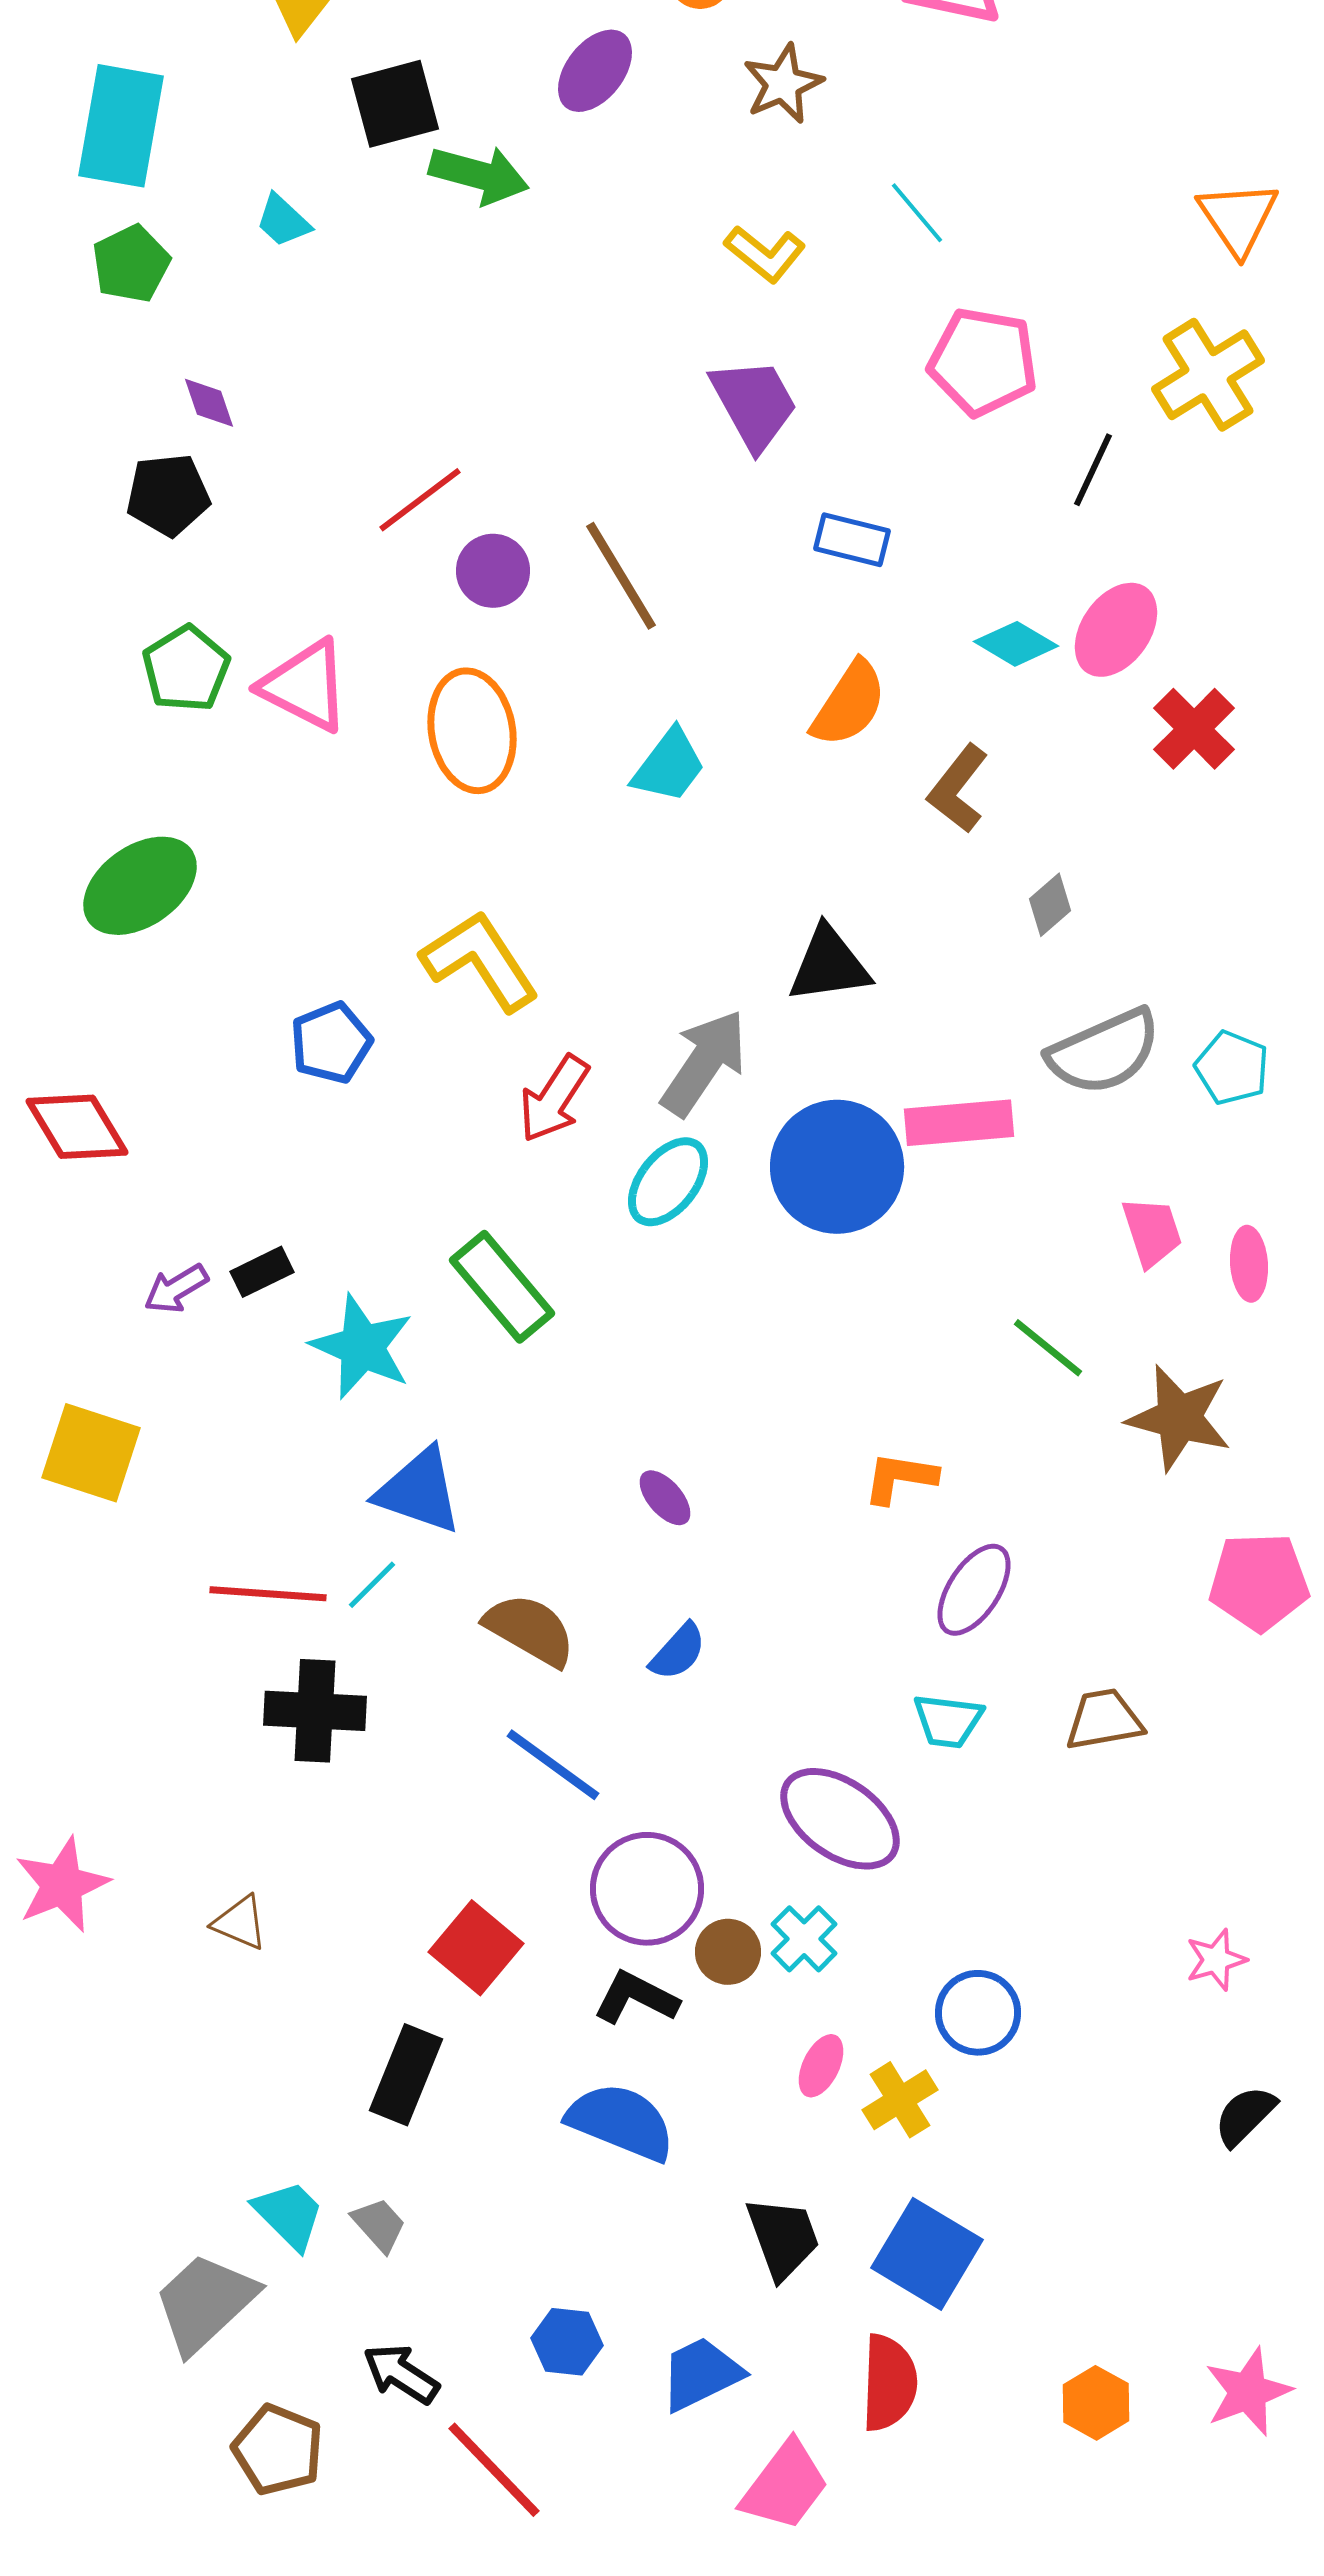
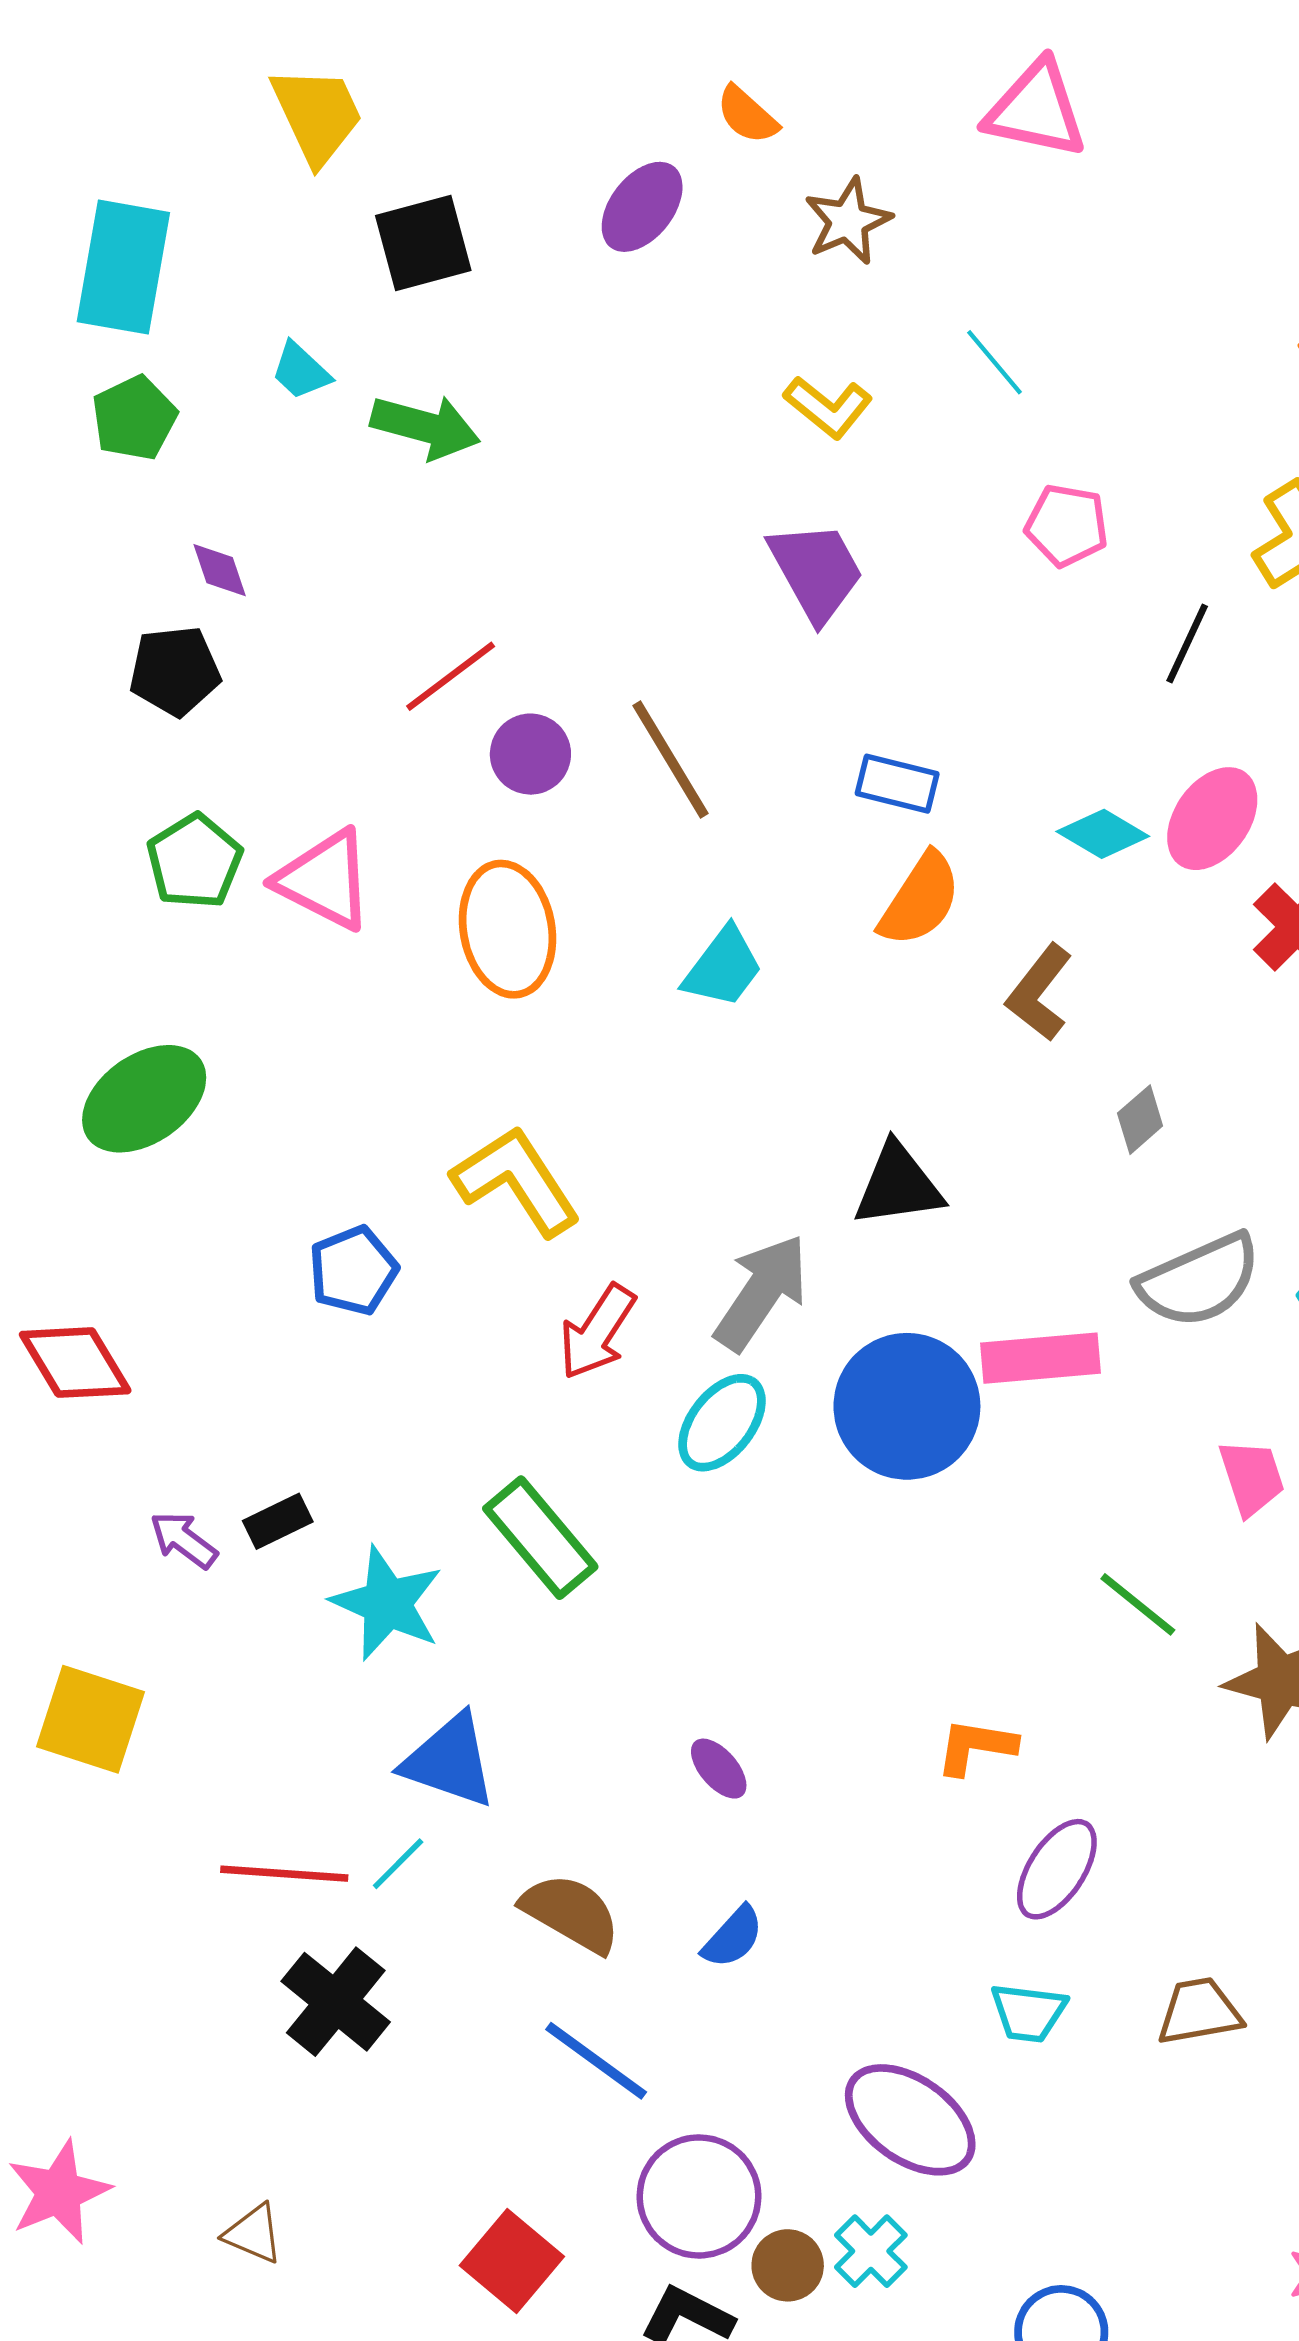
green arrow: (479, 175) -> (425, 427), moved
pink pentagon: (983, 362) -> (1067, 525), size x0.7
blue rectangle: (852, 540) -> (897, 784), moved
purple arrow: (176, 1289) -> (184, 1540), turned 68
black cross: (315, 1711) -> (336, 2002), turned 36

